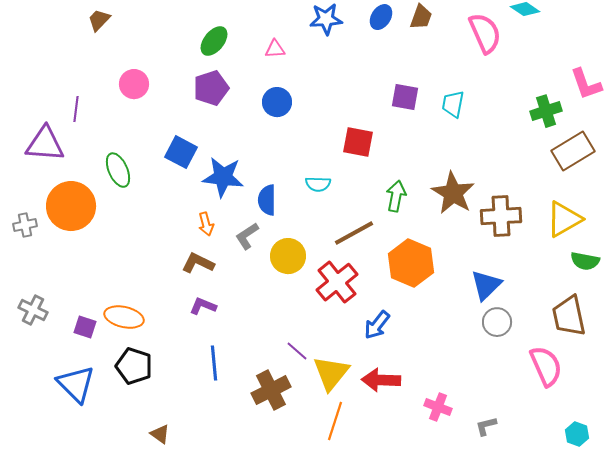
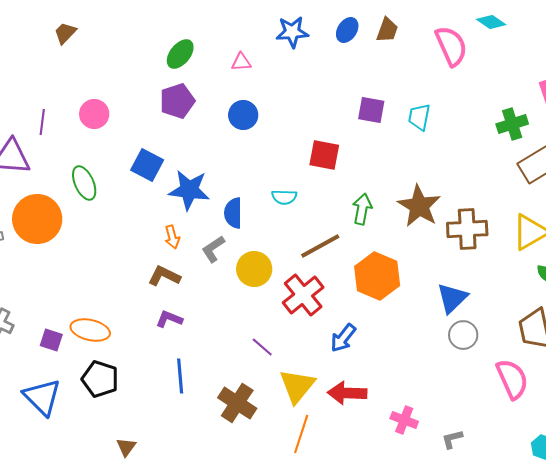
pink circle: (134, 84) -> (94, 114), moved
purple line: (297, 351) -> (262, 347), moved
brown cross: (271, 390) -> (237, 403), turned -30
brown triangle: (160, 434) -> (126, 447), turned 30

